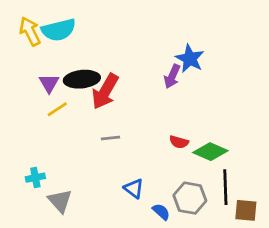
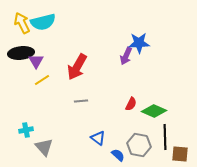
blue star: (190, 59) -> (139, 43), turned -30
black ellipse: (82, 79) -> (21, 53), moved
red semicircle: (179, 142) -> (131, 104), turned -80

